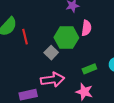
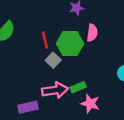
red line: (25, 37) -> (45, 40), moved
green rectangle: (89, 69) -> (78, 87), moved

